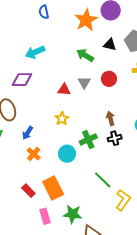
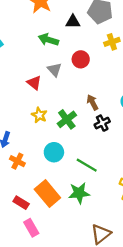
red triangle: (64, 90) -> (34, 83), turned 48
green cross: (88, 140) -> (67, 119), moved
green line: (103, 180) -> (87, 165), moved
green star: (73, 214) -> (79, 193), moved
pink rectangle: (45, 216) -> (31, 228), moved

